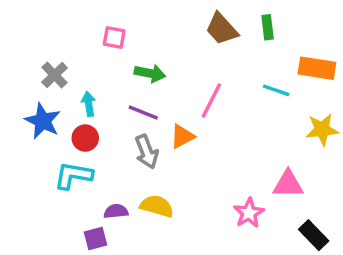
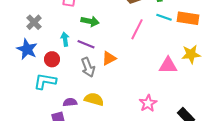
cyan line: (276, 90) -> (164, 17), moved
pink line: (211, 101) -> (137, 29), moved
cyan arrow: (89, 104) -> (65, 39), moved
pink triangle: (288, 184) -> (168, 65), moved

